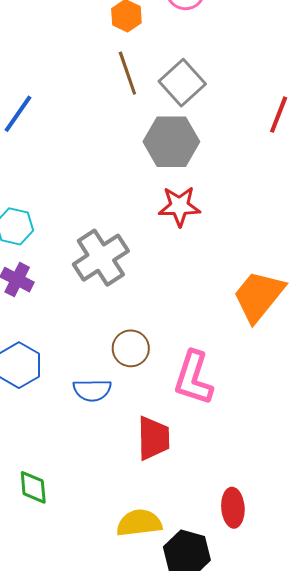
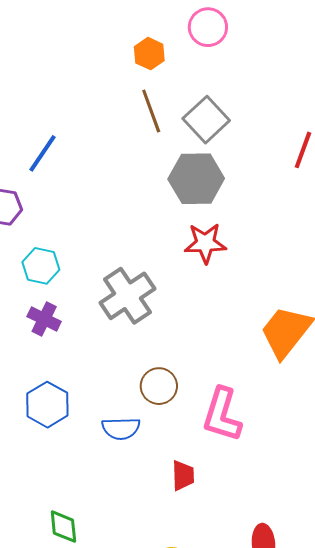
red trapezoid: (153, 438) -> (183, 475), size x0.7

